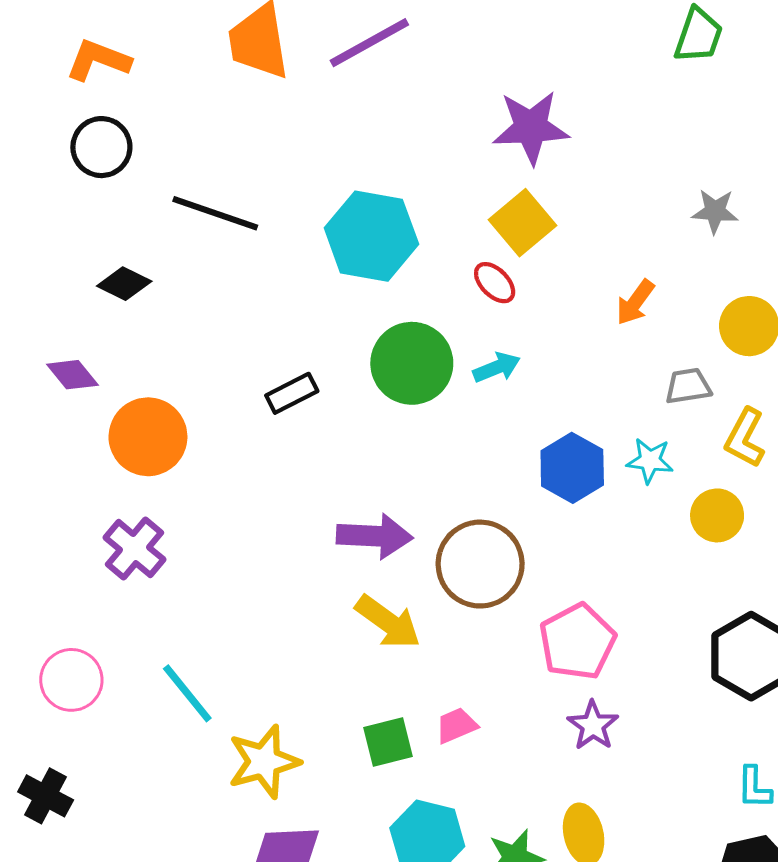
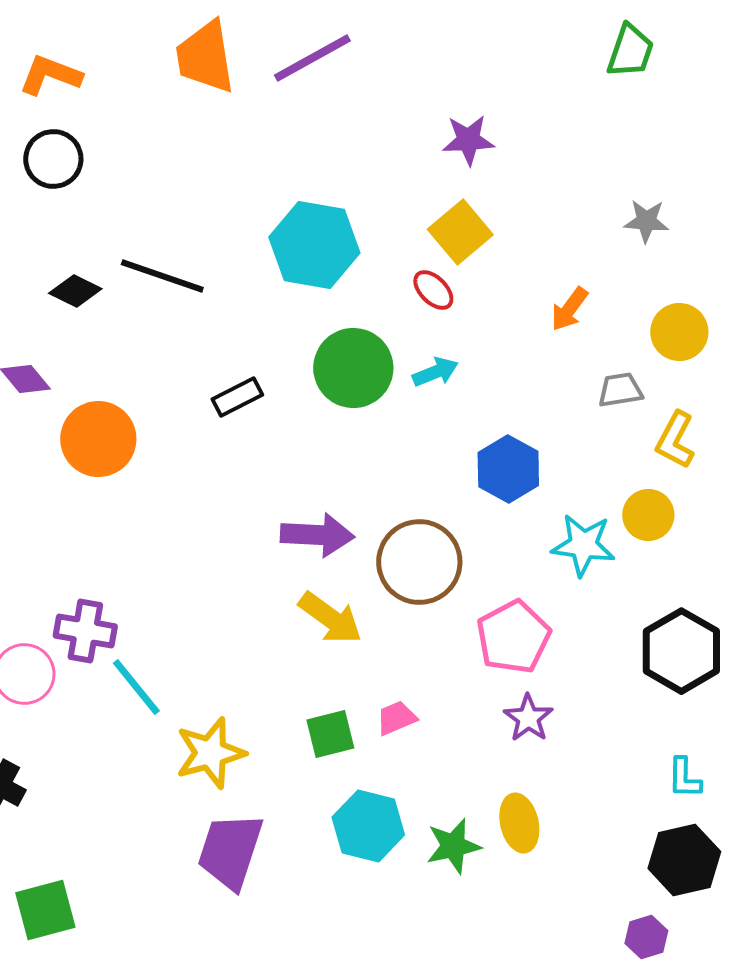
purple star: (531, 127) -> (468, 140), size x0.7
black line: (215, 213) -> (162, 276), moved
cyan star: (650, 461) -> (583, 545), moved, size x1.4
purple cross: (135, 549) -> (85, 631), moved, turned -30

